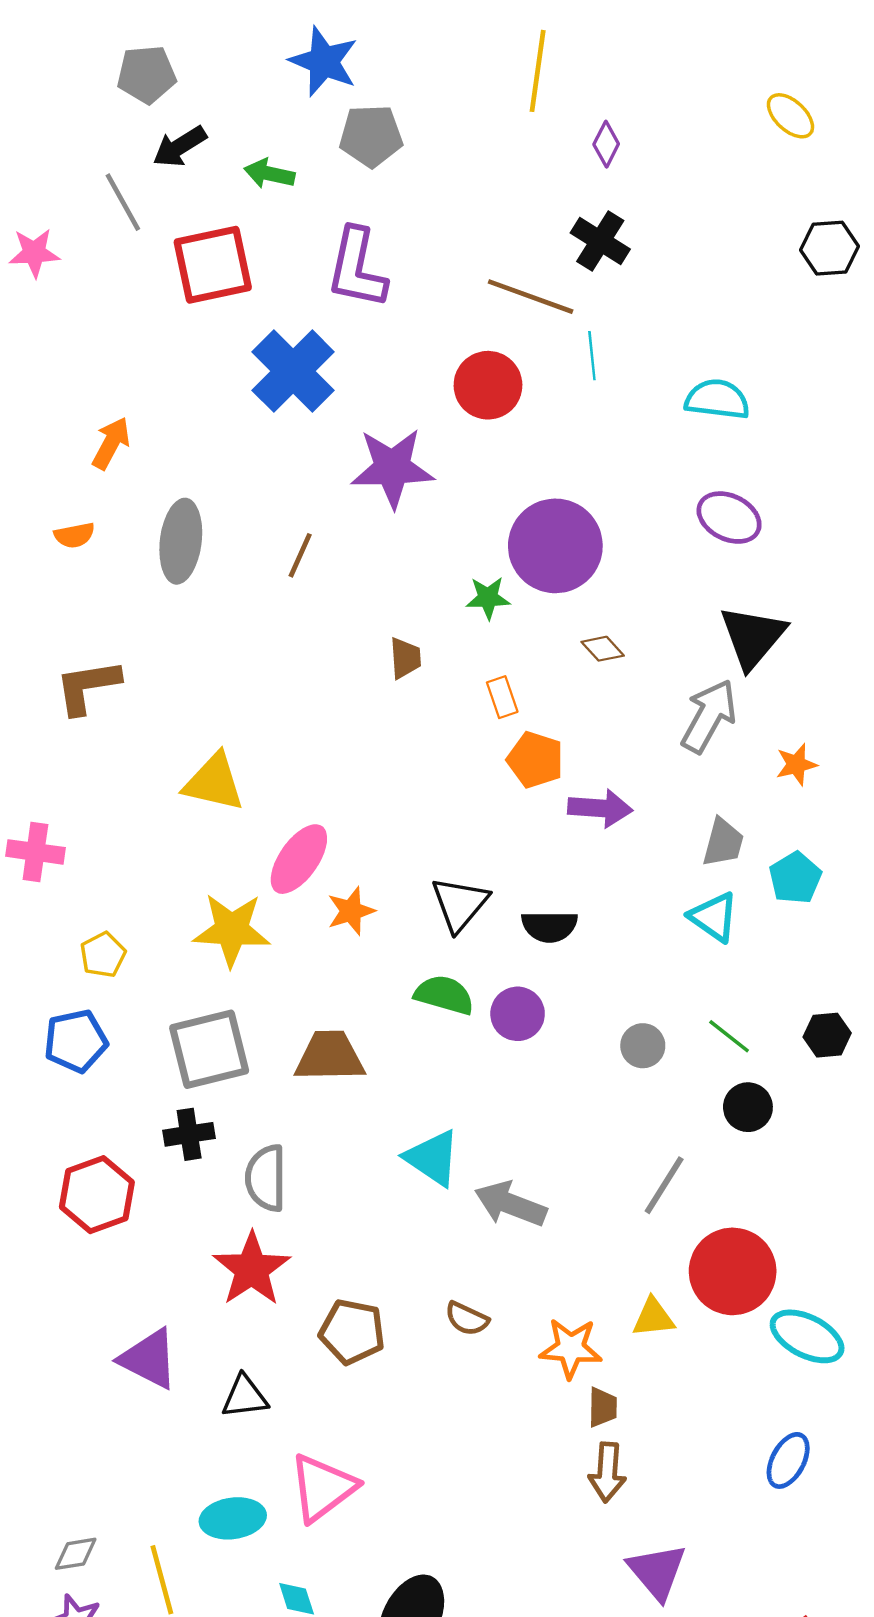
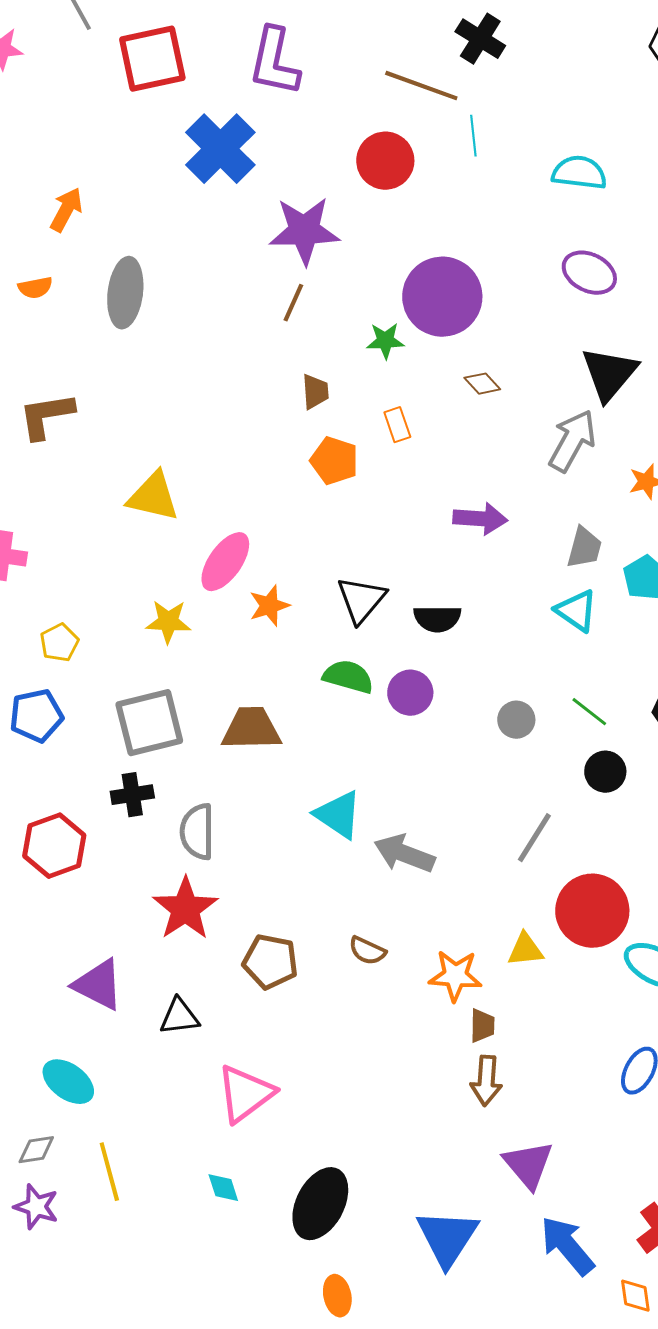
brown line: (300, 555) -> (293, 303), moved
orange pentagon: (535, 760) -> (334, 461), moved
yellow star: (232, 930) -> (168, 622), size x0.7
cyan ellipse: (233, 1518) -> (68, 1082), moved, turned 44

